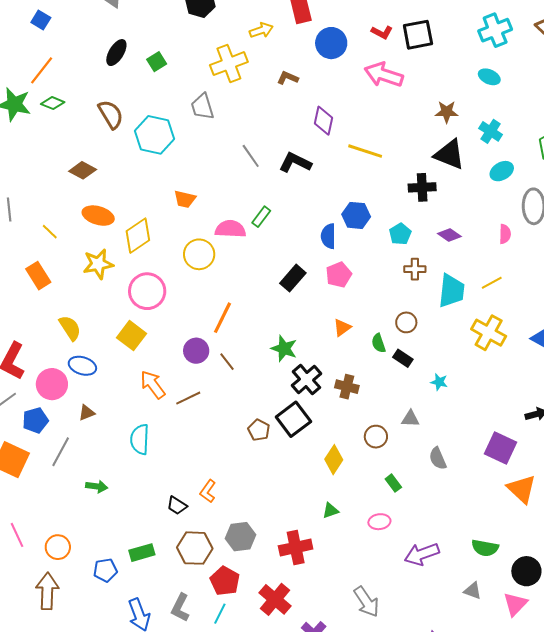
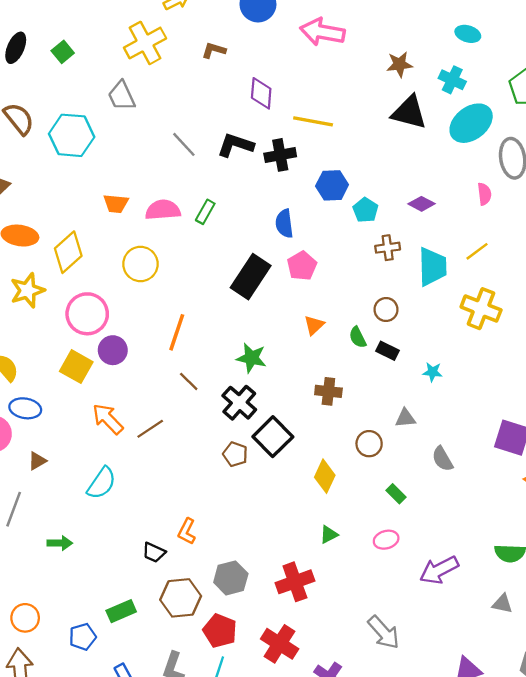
cyan ellipse: (489, 77) -> (468, 34), moved
cyan ellipse: (502, 171) -> (471, 123), size x1.6
black cross: (422, 187) -> (280, 155), moved
blue hexagon: (356, 215) -> (332, 185), moved
pink semicircle: (230, 229) -> (163, 210), moved
black rectangle: (293, 278) -> (251, 277), size x1.4
purple circle: (196, 351) -> (113, 350), moved
black cross: (306, 380) -> (239, 403), moved
cyan semicircle: (140, 439) -> (102, 483), turned -140

